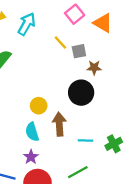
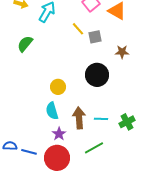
brown star: (94, 68) -> (122, 52), moved
brown arrow: (59, 124) -> (79, 118), moved
purple star: (31, 157) -> (59, 134), moved

